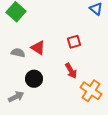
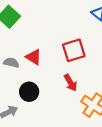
red square: (74, 42) -> (74, 50), size x1.5

